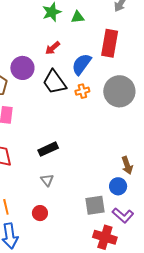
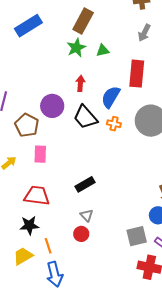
red arrow: (53, 48) -> (80, 83), turned 140
orange cross: (82, 91) -> (114, 124), turned 32
red circle: (40, 213) -> (81, 234), moved

